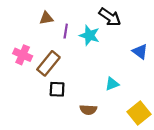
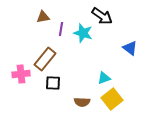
pink cross: (23, 55) -> (21, 74), moved, turned -30
yellow square: (139, 113) -> (112, 99), moved

